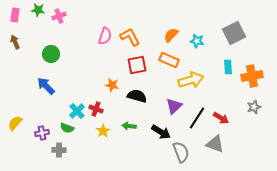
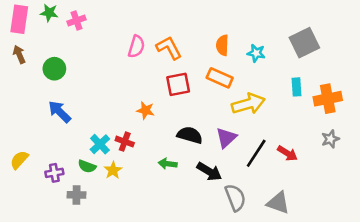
pink rectangle: (15, 15) -> (19, 19), size x1.5
orange semicircle: (171, 35) -> (222, 45), turned -42
green circle: (51, 54) -> (54, 69), moved
black semicircle: (137, 96) -> (190, 135), moved
yellow star: (103, 131) -> (113, 170), moved
gray triangle: (215, 144) -> (278, 203), moved

